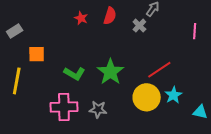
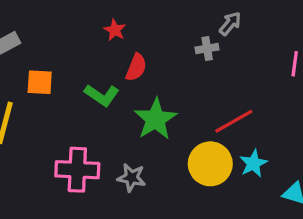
red semicircle: (110, 16) -> (136, 67), moved
gray cross: (139, 26) -> (207, 49), turned 32
green L-shape: (74, 73) -> (102, 95), moved

